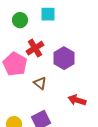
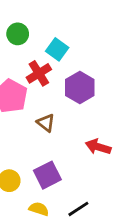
cyan square: (48, 14) -> (57, 49), moved, turned 35

